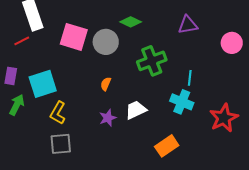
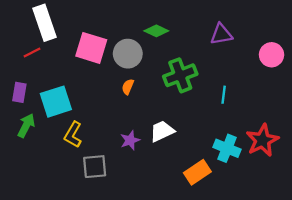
orange semicircle: (106, 84) -> (128, 87), moved
cyan cross: (182, 102) -> (227, 148), moved
gray square: (61, 144) -> (95, 167), moved

